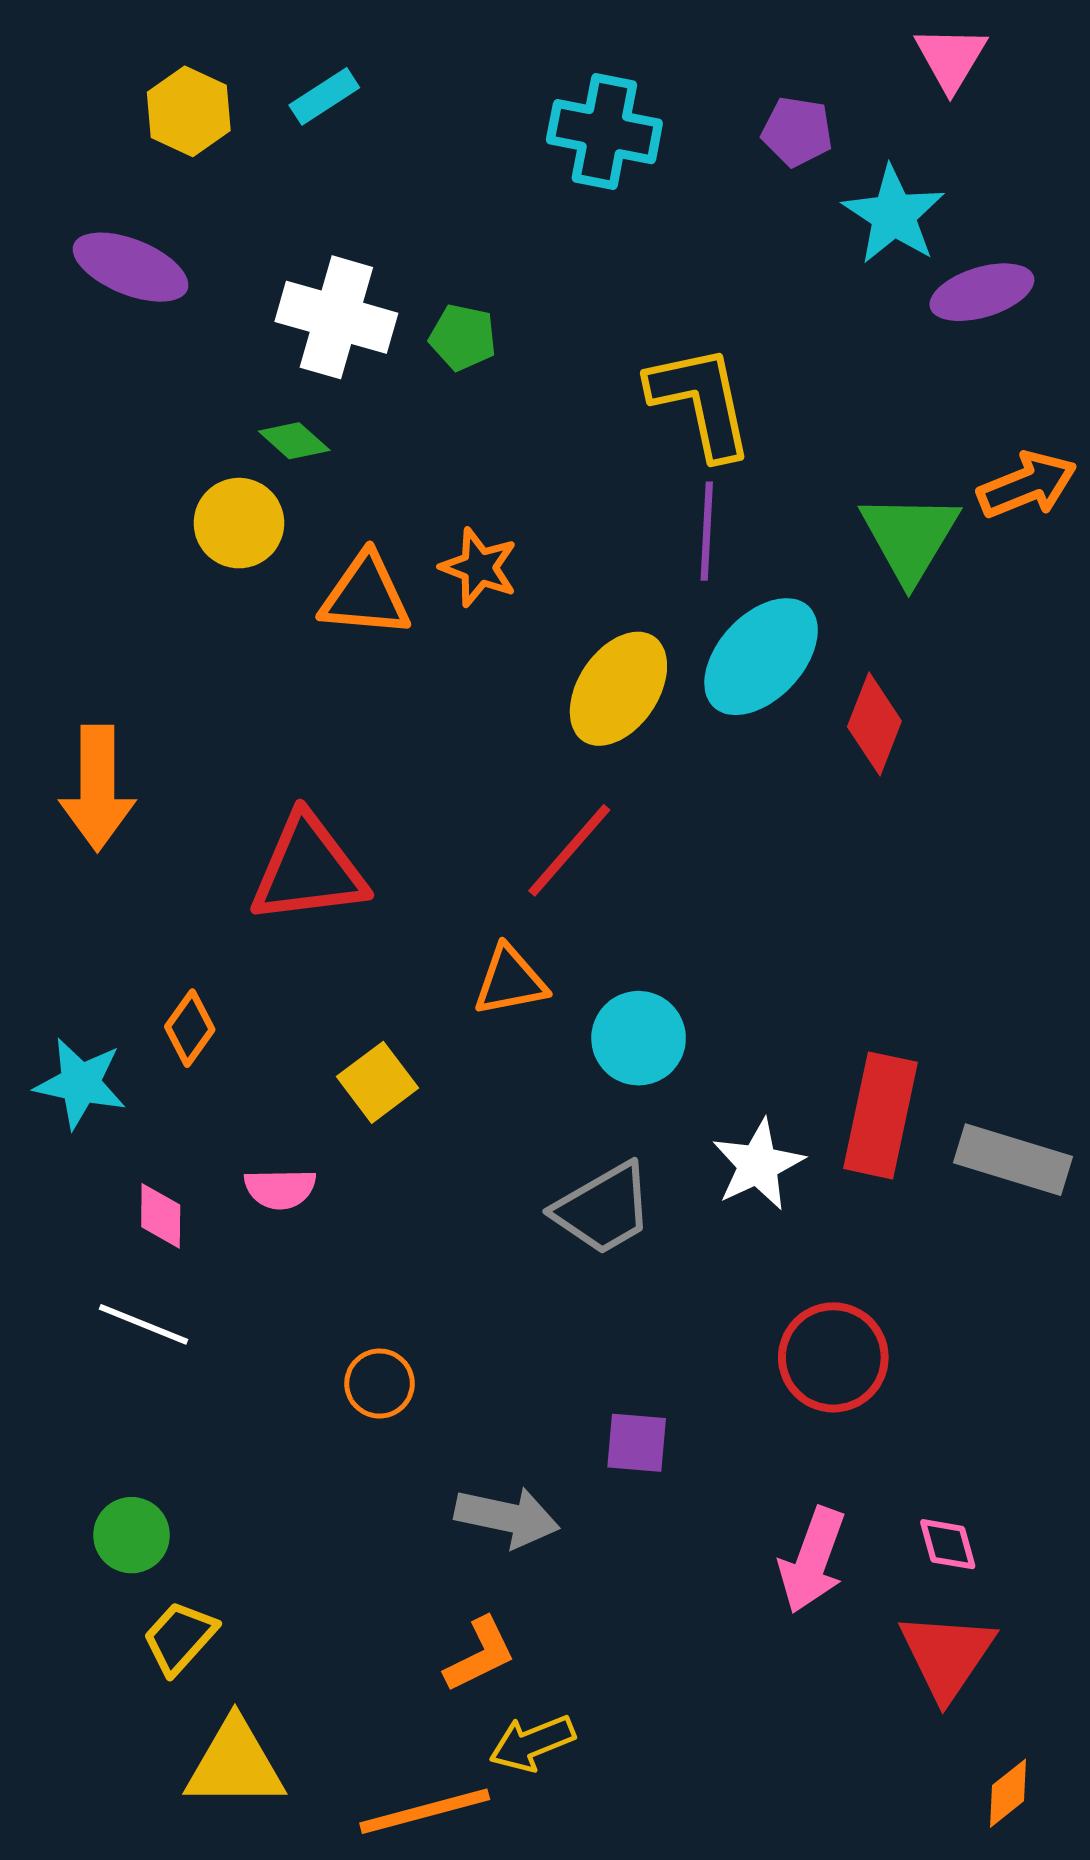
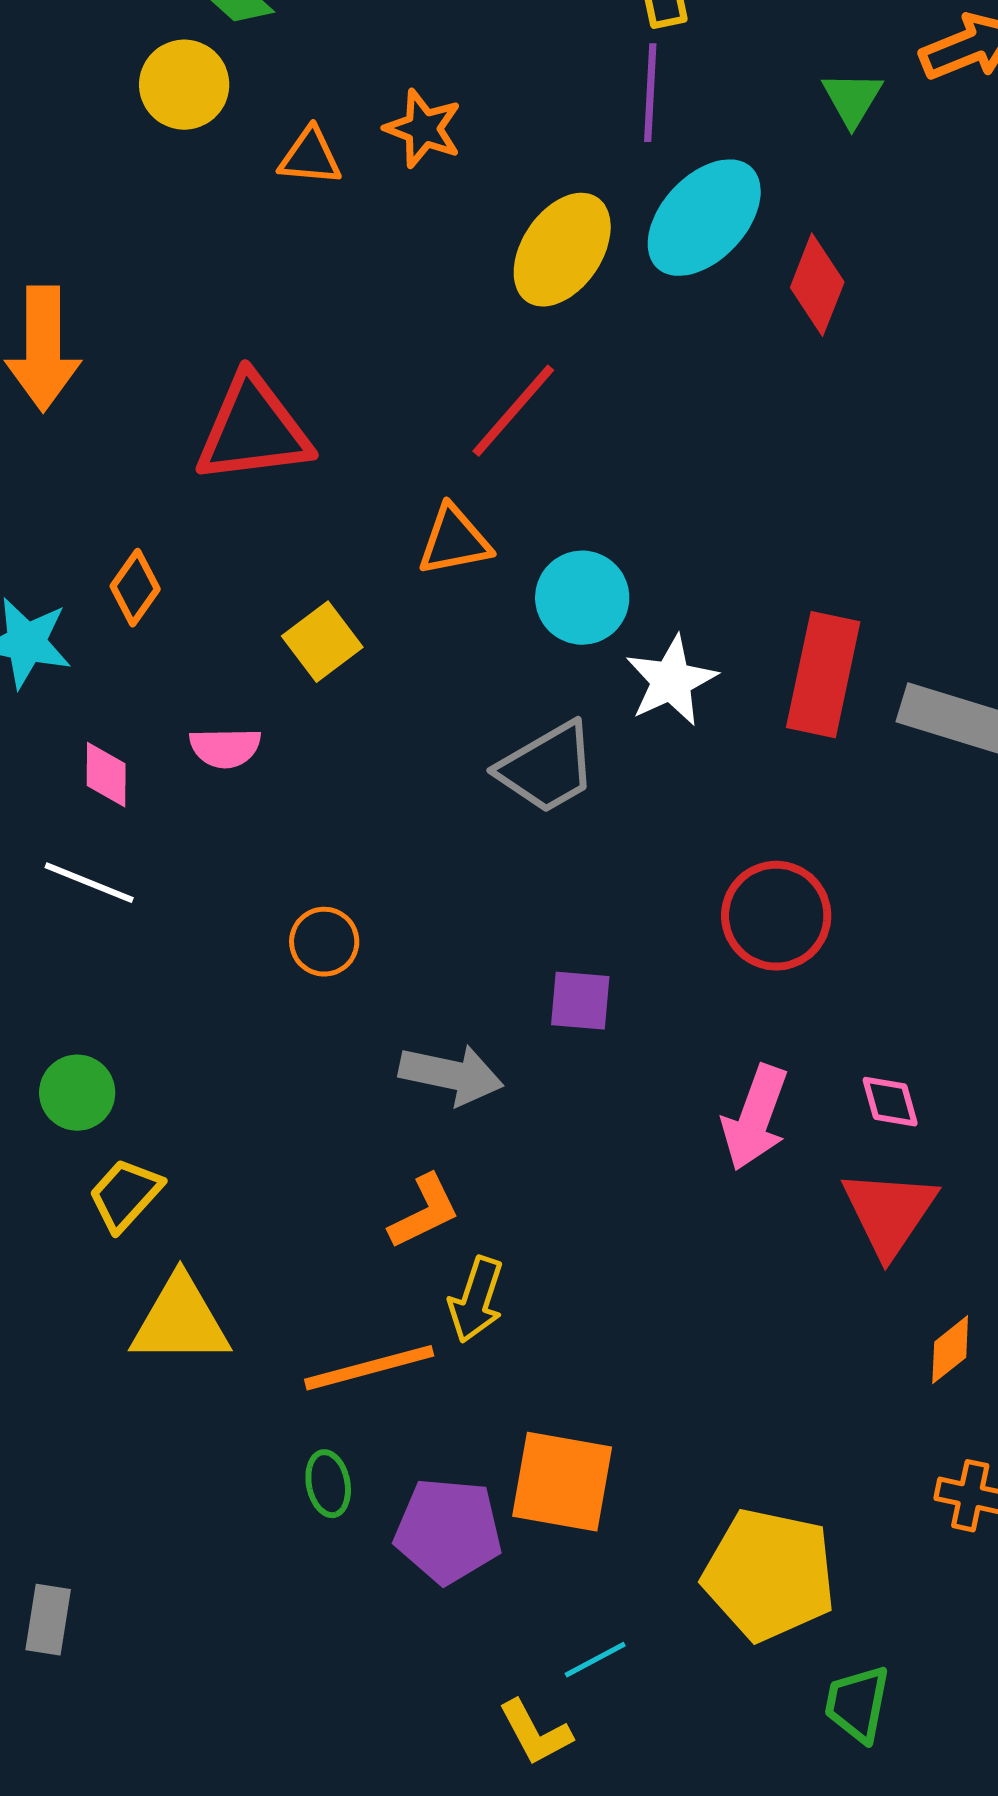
green triangle: (910, 537) -> (852, 99), size x0.6
orange triangle: (365, 595) -> (310, 157), size x0.7
white star: (758, 1165) -> (671, 681), moved
yellow arrow: (532, 1743) -> (476, 1300), turned -50

